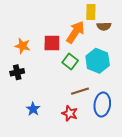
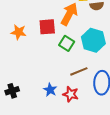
black cross: (17, 72) -> (12, 91), moved
blue star: (33, 109) -> (50, 90), moved

